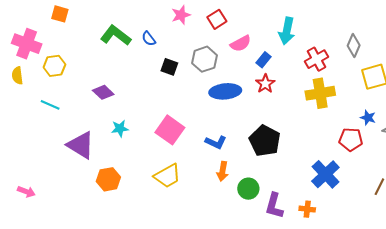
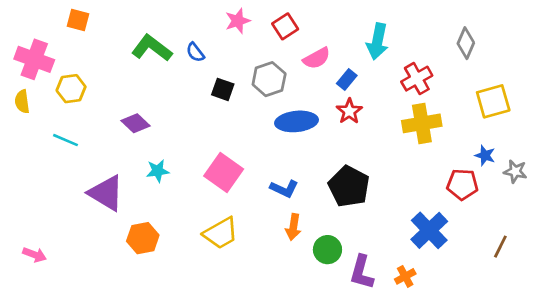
gray diamond: (354, 45) -> (466, 43), moved
orange cross: (307, 209) -> (405, 276), turned -35

